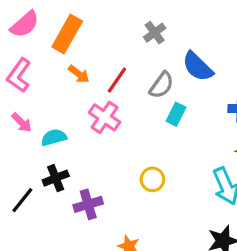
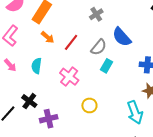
pink cross: (105, 117) -> (69, 77), moved
cyan semicircle: (54, 137) -> (37, 66), moved, turned -70
black cross: (56, 178) -> (29, 101), turned -35

